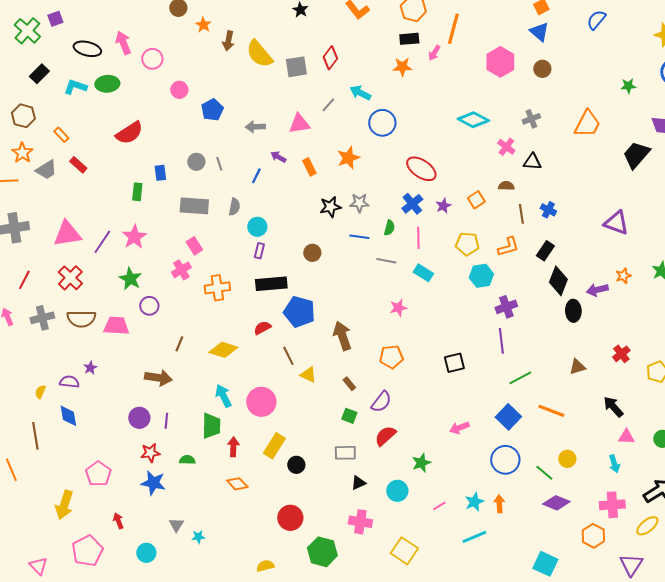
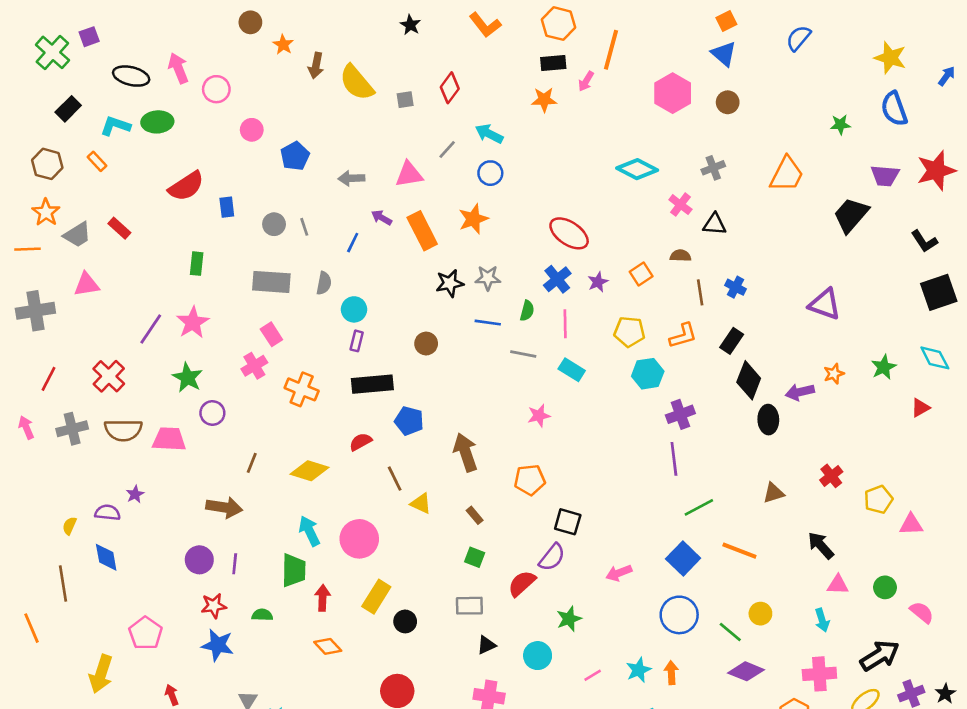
gray square: (296, 67) -> (405, 100), size x0.6
blue circle: (382, 123) -> (490, 173), moved, size x0.7
orange rectangle: (61, 135) -> (97, 161), moved
orange rectangle: (309, 167) -> (422, 231), size x1.6
blue rectangle: (160, 173) -> (227, 207), moved
pink triangle: (67, 234) -> (87, 285), moved, size x0.7
orange cross: (217, 288) -> (302, 389), turned 30
blue pentagon: (299, 312) -> (409, 421), size x0.7
black square: (454, 363) -> (568, 522), moved, turned 30
purple semicircle: (381, 402) -> (552, 557), moved

